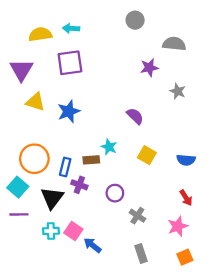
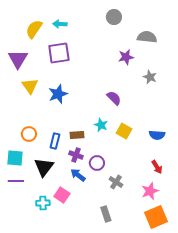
yellow semicircle: (40, 34) -> (34, 29), turned -48
yellow triangle: (36, 102) -> (30, 86), turned 36
cyan star: (109, 147) -> (101, 125), moved
orange circle: (34, 159) -> (29, 134), size x0.6
purple cross: (79, 185) -> (76, 155), moved
cyan square: (18, 187) -> (15, 158), turned -36
cyan cross: (51, 231) -> (43, 203), moved
blue arrow: (92, 245) -> (78, 175), moved
gray rectangle: (141, 254) -> (106, 214), moved
orange square: (185, 257) -> (156, 217), size x1.6

